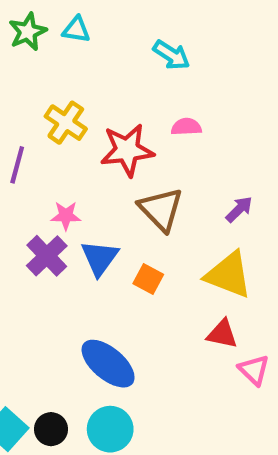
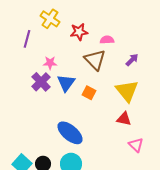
pink semicircle: (186, 127) -> (107, 40), moved
red star: (127, 150) -> (79, 32), size x0.7
yellow triangle: (229, 275) -> (127, 91), turned 30
pink triangle: (254, 370) -> (136, 145), moved

